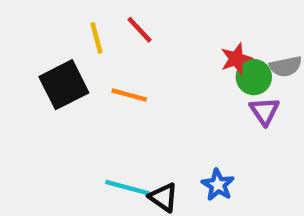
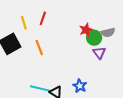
red line: (139, 30) -> (43, 18), turned 64
orange line: (129, 95) -> (39, 47), turned 56

